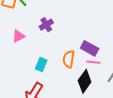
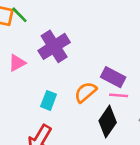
purple cross: (46, 25) -> (54, 46), size x1.6
orange semicircle: (69, 59) -> (85, 92), turned 42

